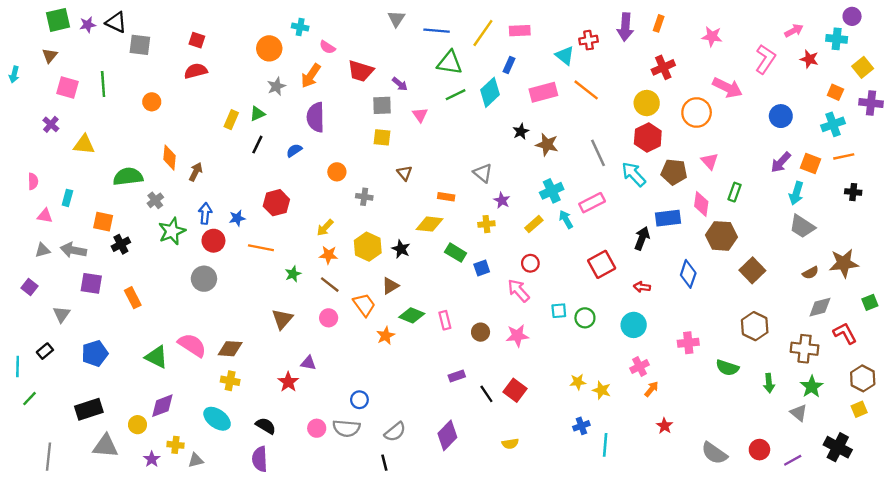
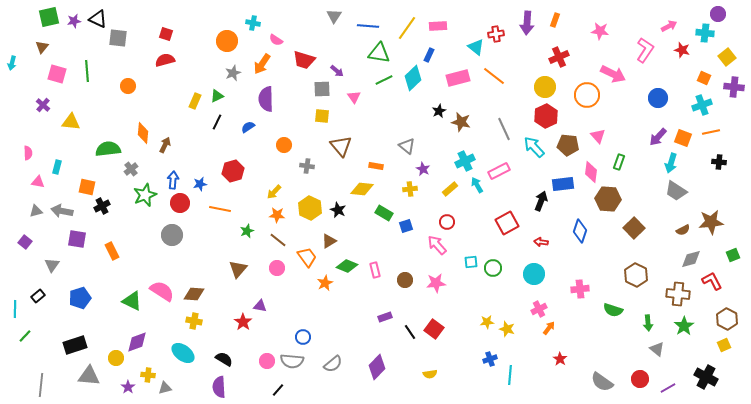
brown triangle: (405, 173) -> (341, 146), size x1.6
gray triangle: (799, 413) -> (657, 349), moved
black line: (384, 463) -> (278, 390), moved, turned 56

